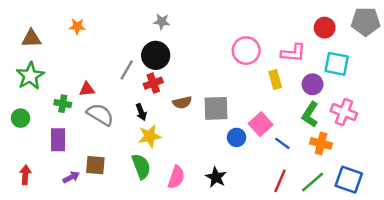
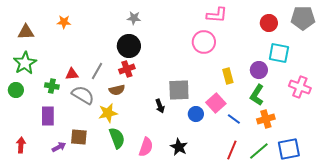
pink L-shape: (293, 53) -> (217, 15), moved
gray line: (127, 70) -> (97, 71), moved
yellow rectangle: (275, 79) -> (228, 76), moved
brown semicircle: (182, 102) -> (117, 90), moved
black arrow: (141, 112) -> (160, 106), moved
pink cross: (344, 112) -> (300, 87), moved
green circle: (21, 118) -> (16, 90), moved
yellow star: (150, 136) -> (108, 113), moved
orange cross: (321, 143) -> (266, 119), turned -30
blue square: (349, 180) -> (289, 149), turned -30

